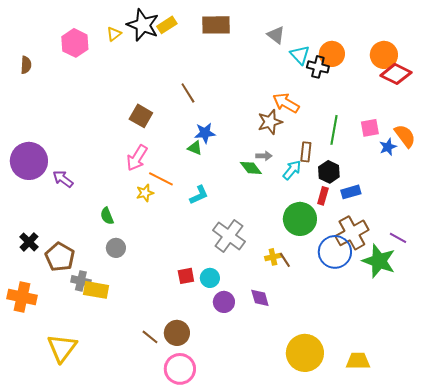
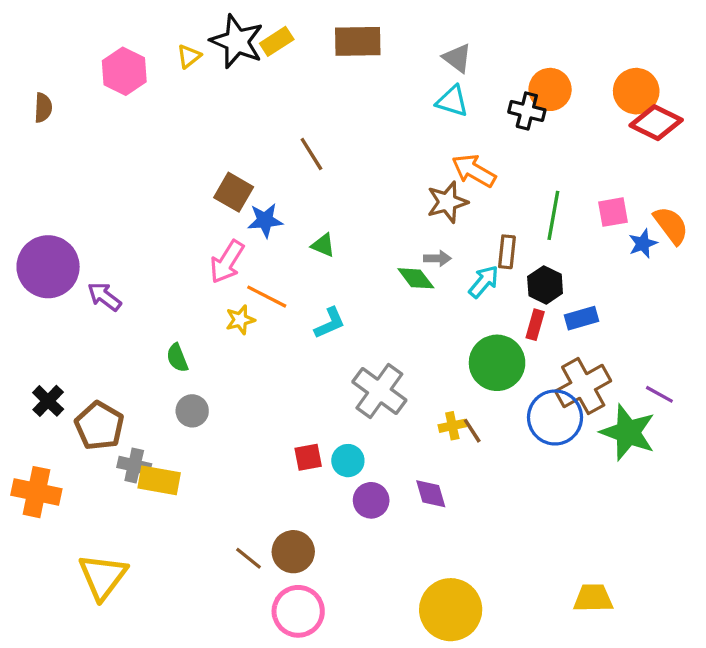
cyan triangle: (300, 55) -> (452, 101), moved, turned -30
blue star: (205, 133) -> (265, 220), moved
yellow circle: (305, 353) -> (451, 610), moved

